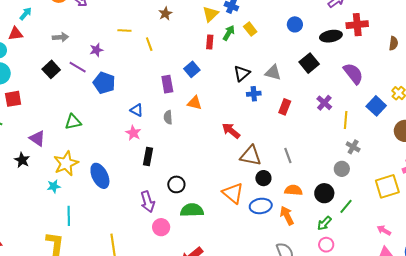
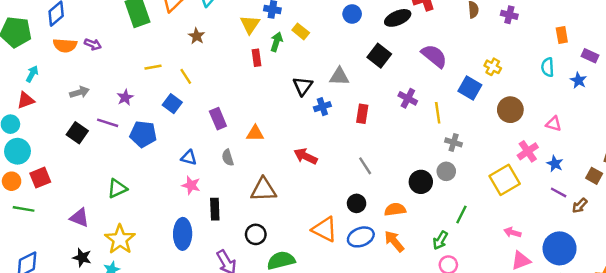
blue square: (192, 69) -> (172, 104), moved
gray line: (288, 155) -> (365, 166), moved
brown triangle: (251, 156) -> (263, 190), moved
black star: (22, 160) -> (82, 258), moved
blue ellipse: (100, 176) -> (183, 234), moved, turned 40
black circle: (324, 193) -> (421, 182), moved

